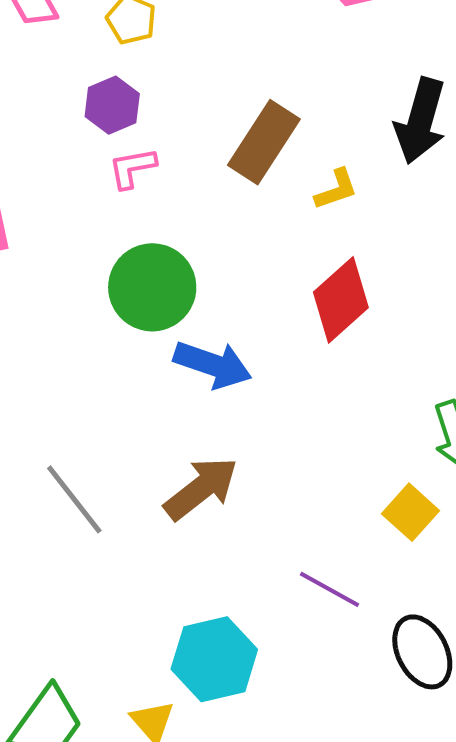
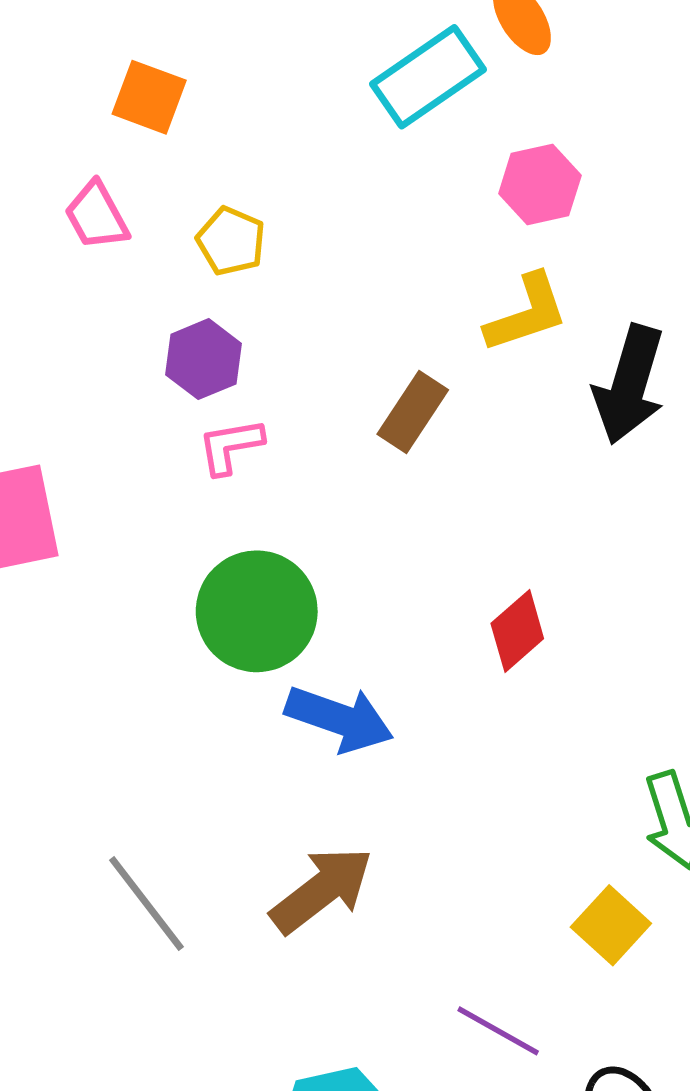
brown rectangle: (264, 142) -> (413, 412), size x0.7
yellow L-shape: (336, 189) -> (526, 313), moved, size x1.4
red diamond: (341, 300) -> (517, 631), size x0.7

